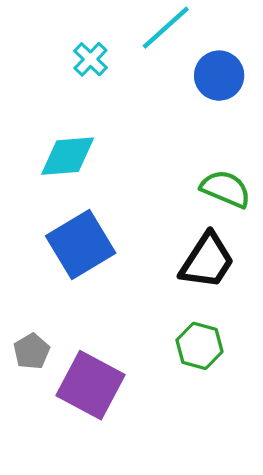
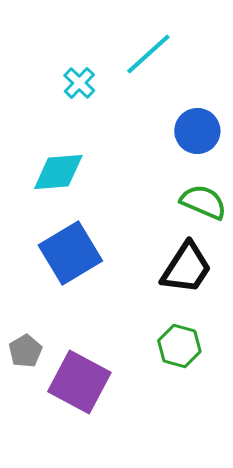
blue circle: (219, 76) -> (197, 131), moved

